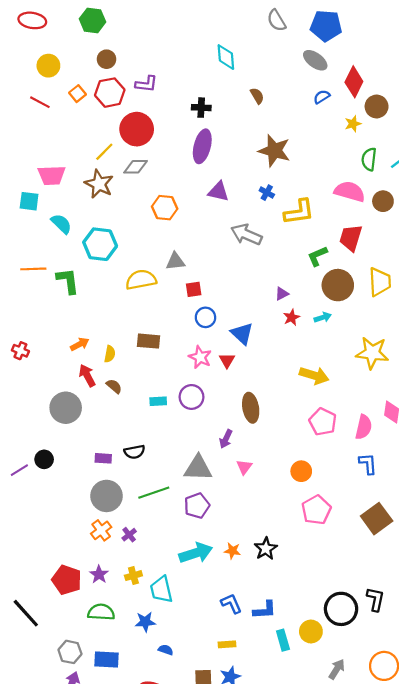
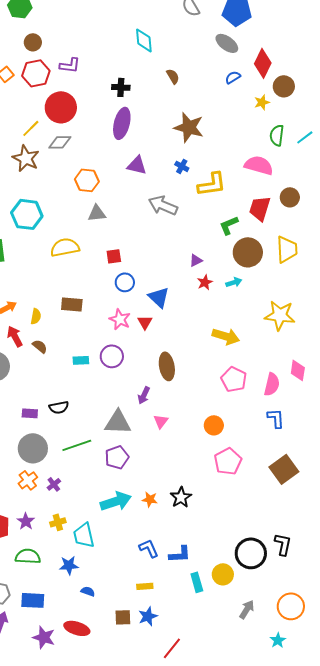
brown circle: (383, 201) -> (290, 197), moved
gray triangle: (175, 261) -> (97, 213), moved

